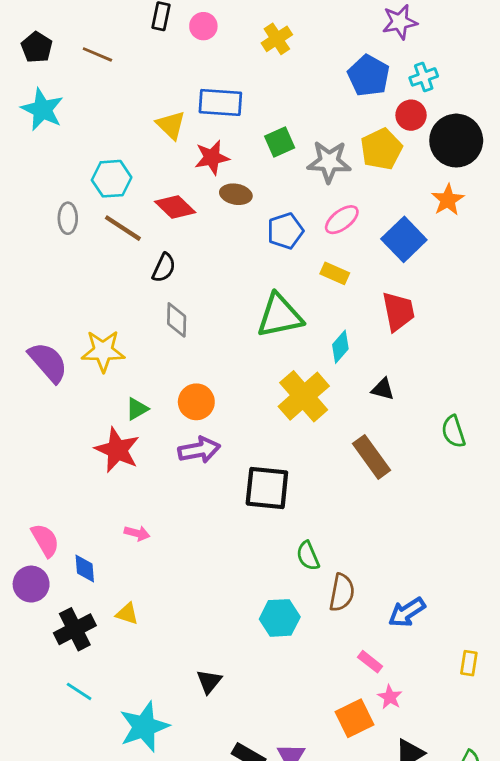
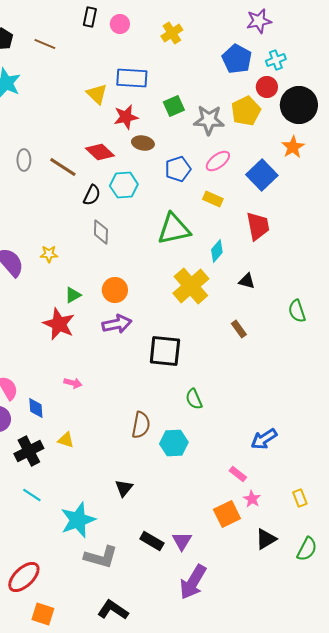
cyan hexagon: (112, 179) -> (124, 185), moved
yellow star: (103, 351) -> (49, 254), size x0.6
brown rectangle: (371, 457) -> (239, 329), size x0.6
brown semicircle: (342, 593) -> (141, 425), moved
yellow rectangle: (469, 663) -> (300, 498), moved, turned -30

